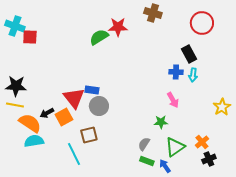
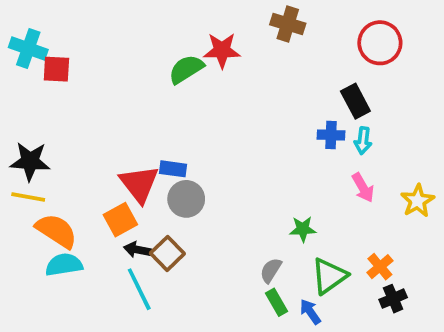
pink arrow: (173, 100) -> (363, 188), moved
black arrow: (47, 113) -> (137, 250), moved, turned 40
brown square: (89, 135) -> (167, 253), turned -30
green rectangle: (147, 161) -> (276, 302), turned 40

